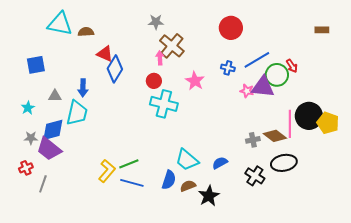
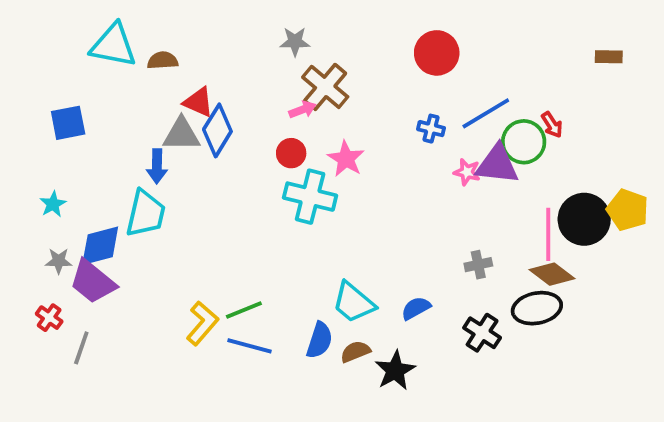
pink arrow: (160, 58) -> (302, 110), turned 72
pink star: (195, 81) -> (346, 159), moved
gray triangle: (55, 96) -> (181, 134), moved, size x1.5
yellow pentagon: (328, 123) -> (628, 210), moved
brown diamond: (275, 136) -> (552, 274), moved
red cross: (26, 168) -> (49, 318), turned -32

